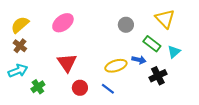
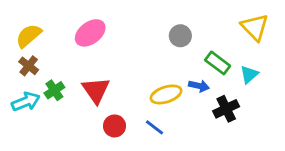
yellow triangle: (165, 19) -> (255, 27), moved
green cross: (38, 87) -> (54, 90), moved

